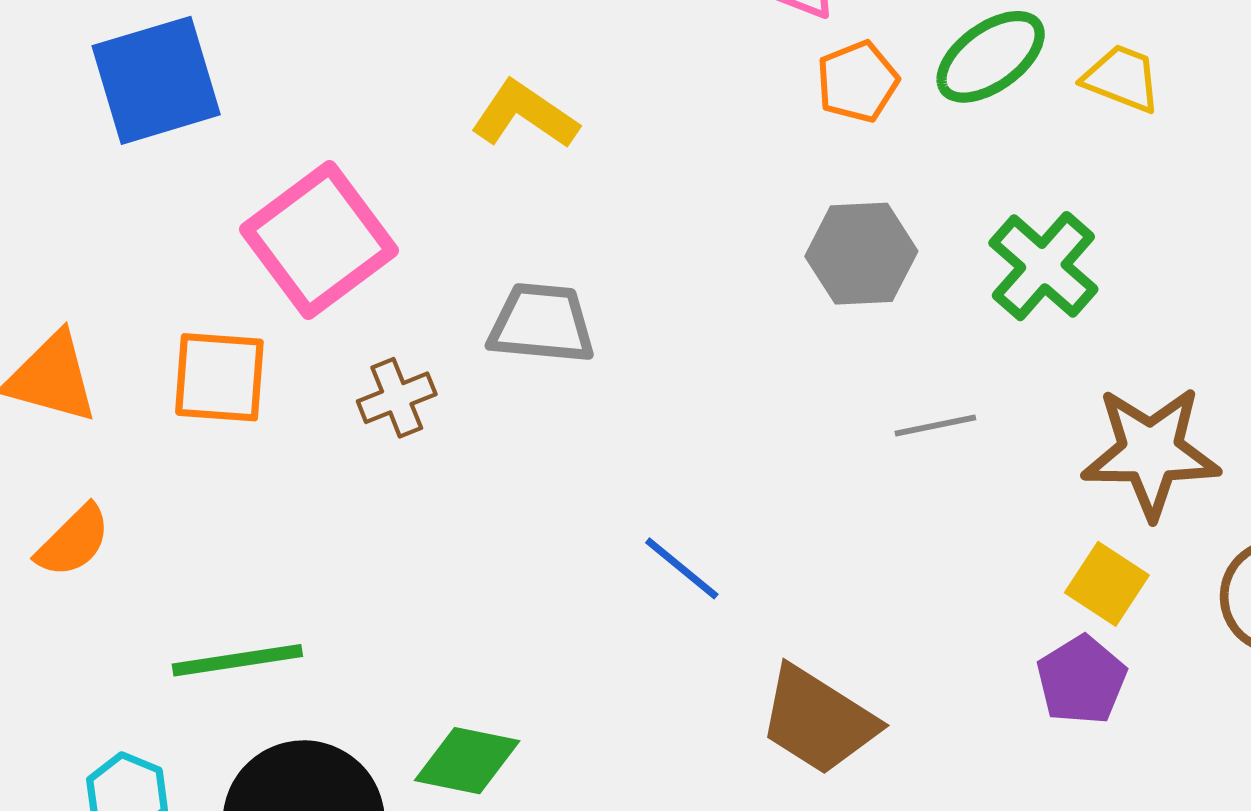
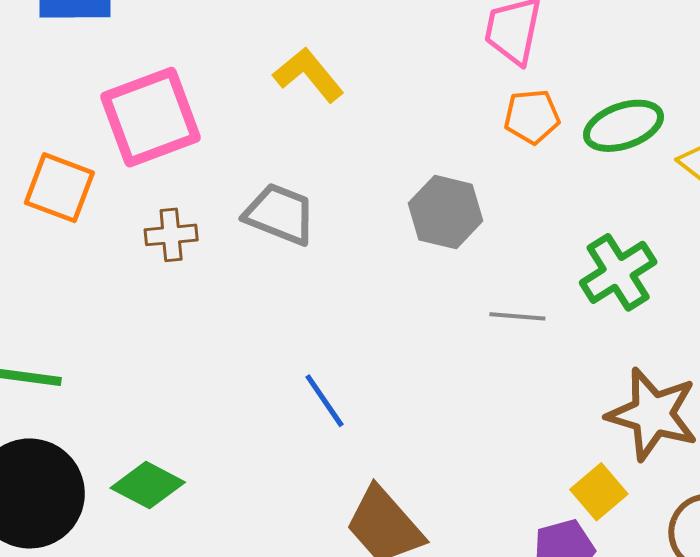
gray hexagon: (861, 254) -> (446, 212), moved
gray line: (935, 425) -> (517, 316), moved

